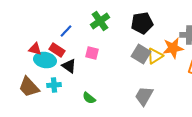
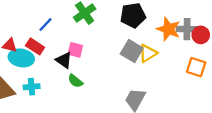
orange star: (173, 48) -> (169, 29), moved, turned 30
black triangle: (69, 66) -> (64, 60), moved
green semicircle: (89, 98) -> (75, 81), moved

